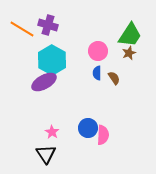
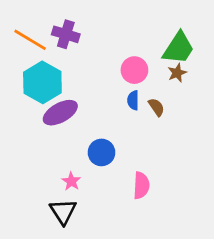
cyan hexagon: (52, 60) -> (42, 82), moved
blue circle: (88, 128) -> (102, 152), moved

